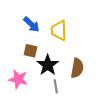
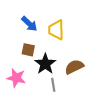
brown semicircle: (77, 68) -> (74, 67), turned -126

